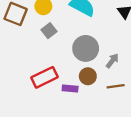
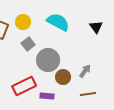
gray circle: (86, 48) -> (48, 60), moved
brown circle: (88, 76) -> (63, 77), moved

